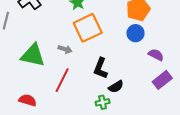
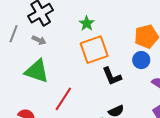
gray arrow: (65, 49) -> (39, 40), moved
black L-shape: (101, 68) -> (112, 76), moved, turned -50

